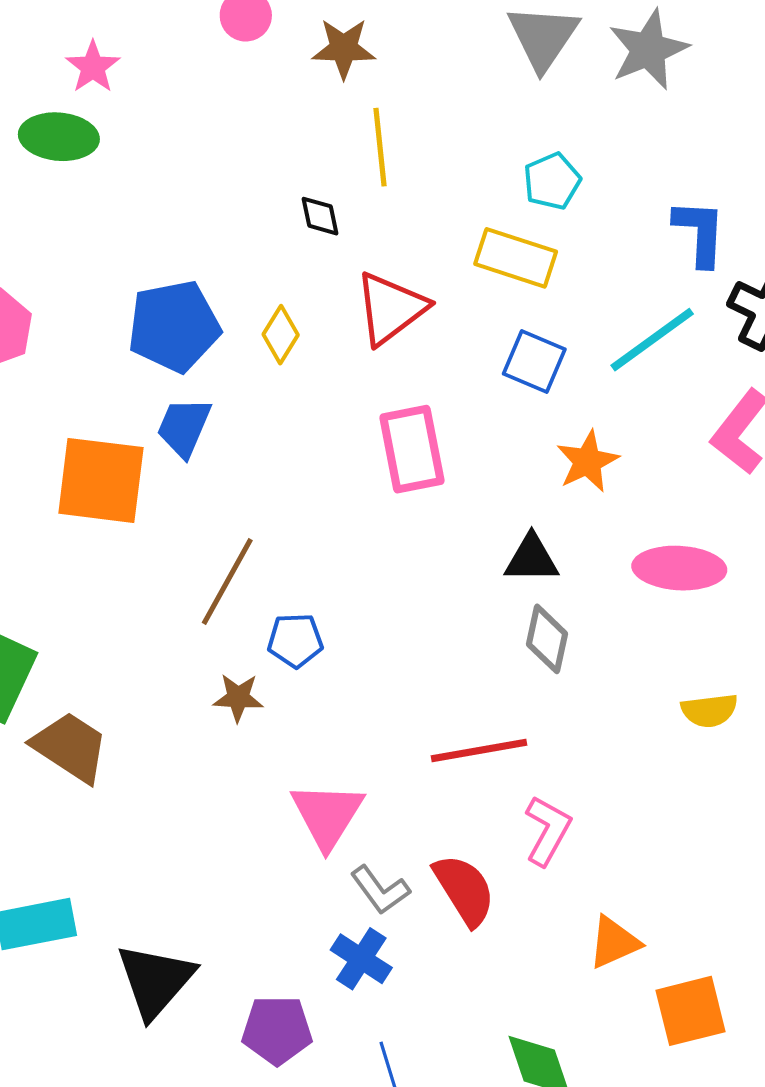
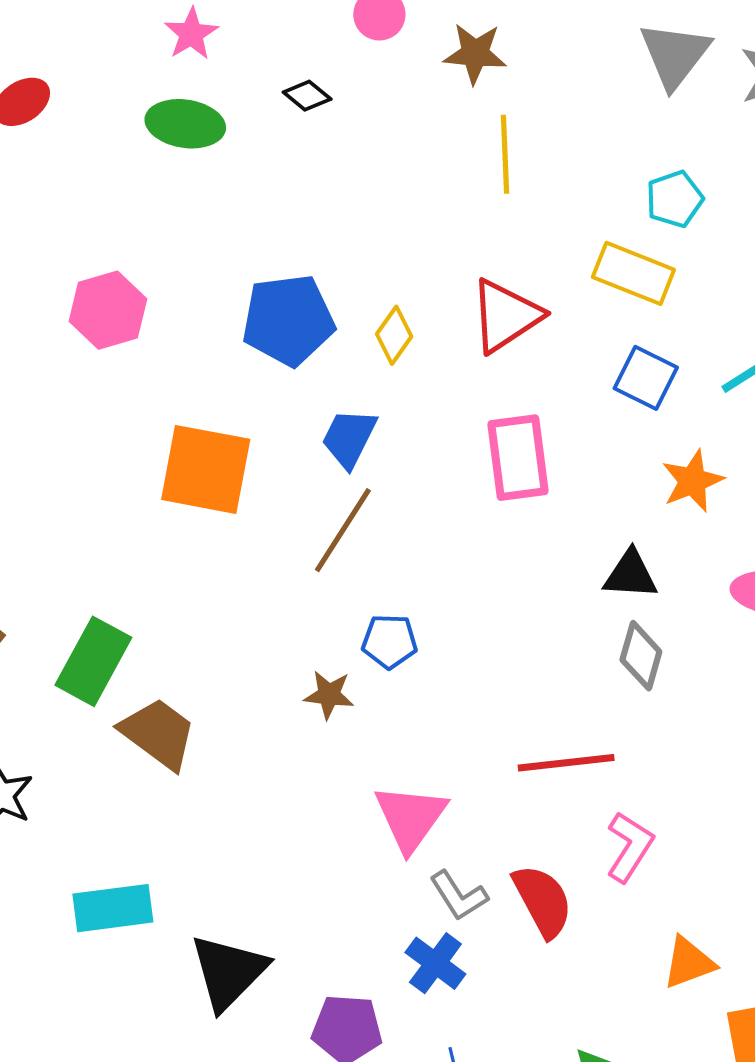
pink star: (93, 67) -> (191, 34), moved
black diamond: (320, 216) -> (307, 96), moved, turned -42
blue trapezoid: (184, 427) -> (349, 438), moved
brown line: (227, 582) -> (343, 530), moved

